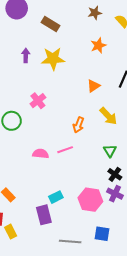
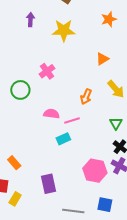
purple arrow: (26, 55) -> (30, 20), moved
pink semicircle: (41, 154) -> (51, 114), moved
cyan rectangle: (56, 197) -> (63, 139), moved
yellow rectangle: (11, 232) -> (15, 199), turned 56

